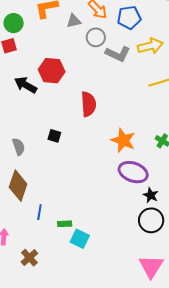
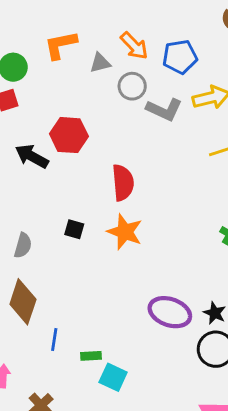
orange star: (123, 140) -> (125, 232), moved
gray semicircle: (19, 147) -> (23, 245), turned 36
purple ellipse: (133, 172) -> (170, 312), moved

